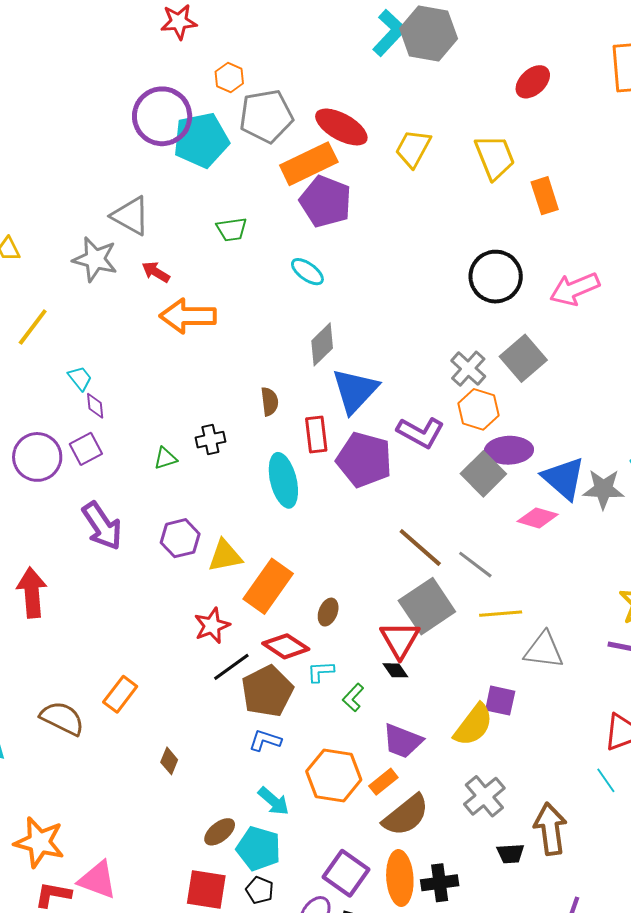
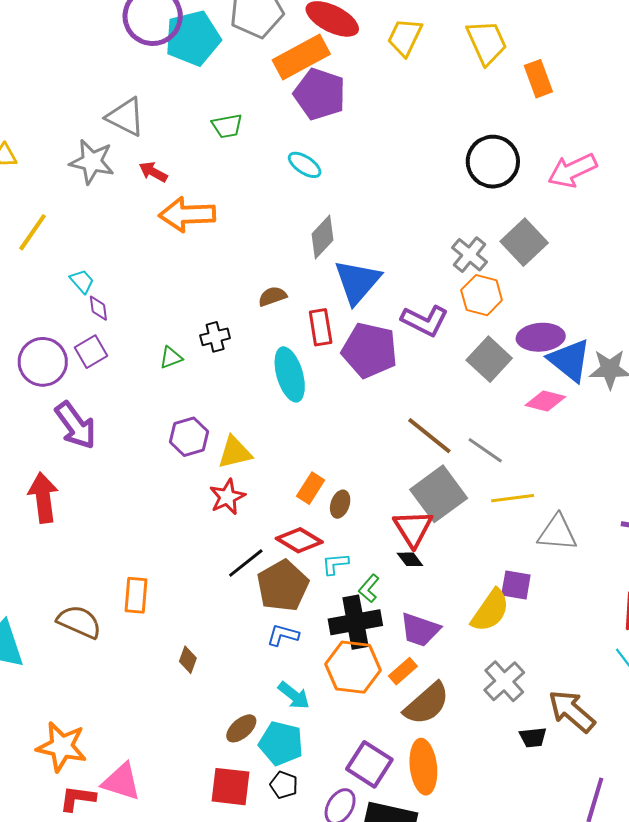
brown semicircle: (269, 402) -> (272, 296), turned -100
purple ellipse: (509, 450) -> (541, 337), moved
purple arrow: (102, 526) -> (76, 425), moved
orange rectangle: (268, 586) -> (311, 488), moved, size x0.6
red star: (212, 626) -> (227, 497), moved
orange rectangle: (120, 694) -> (136, 595), turned -30
brown arrow: (550, 829) -> (572, 711), turned -39
black cross: (440, 883) -> (355, 622), moved, size x1.4

